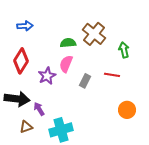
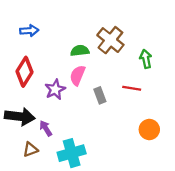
gray rectangle: (85, 81) -> (100, 95), turned -48

